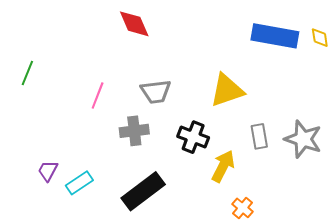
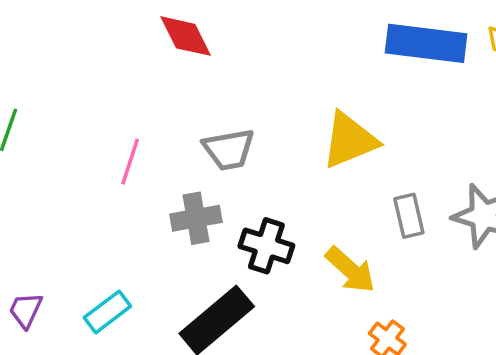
black cross: (193, 137) -> (266, 246), moved
yellow arrow: (223, 166) -> (350, 270), turned 108
purple trapezoid: (48, 171) -> (26, 310), moved

